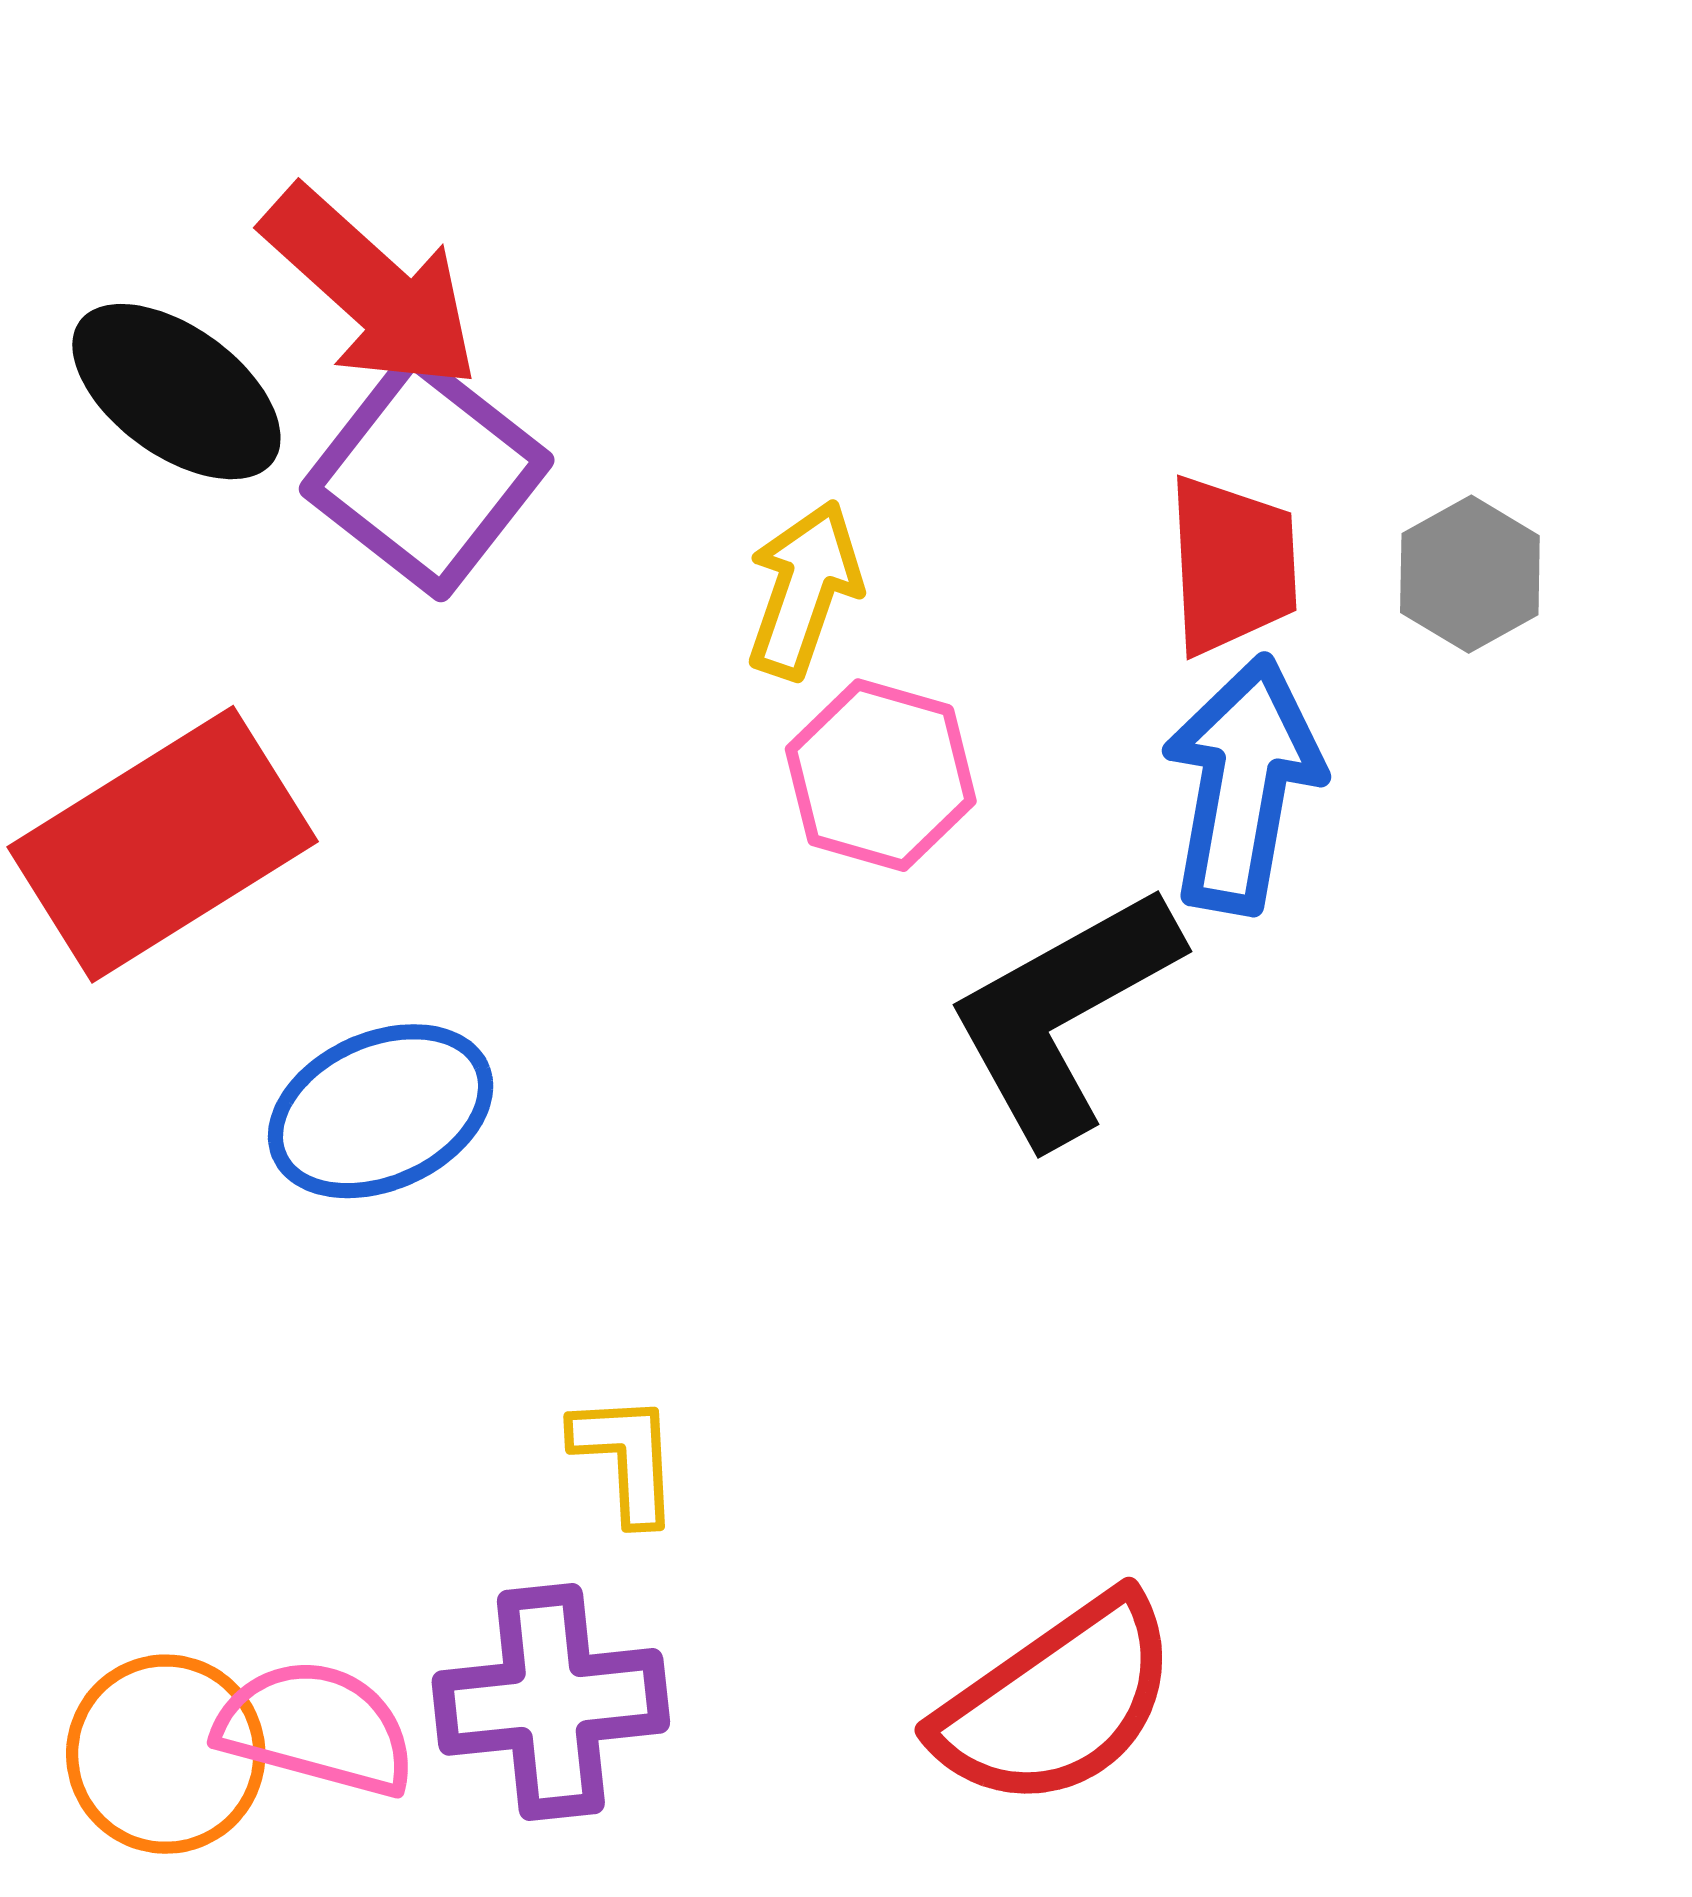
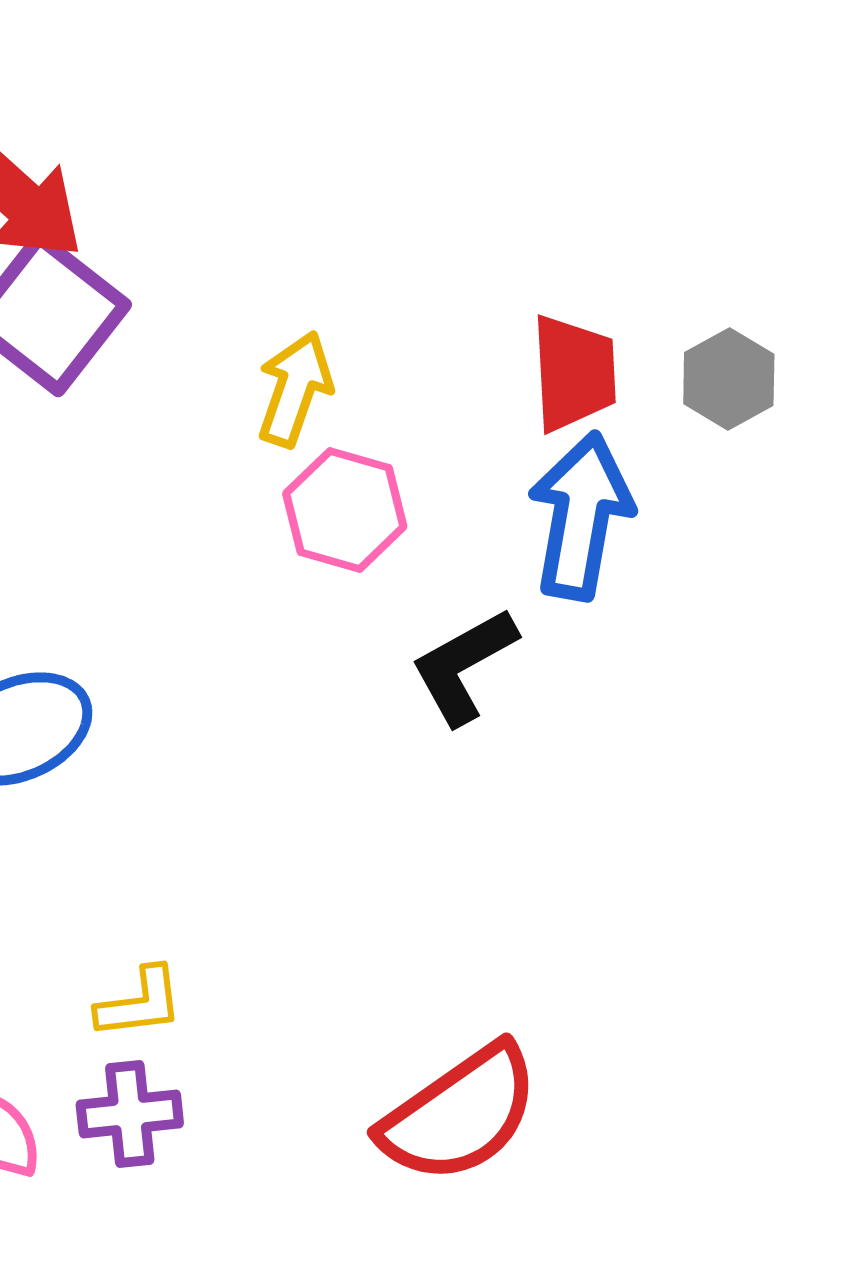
black L-shape: (1063, 1015) -> (464, 666), size x0.7
yellow L-shape: (626, 1458) -> (140, 1003), moved, turned 86
purple cross: (551, 1702) -> (130, 1114), size x0.7

